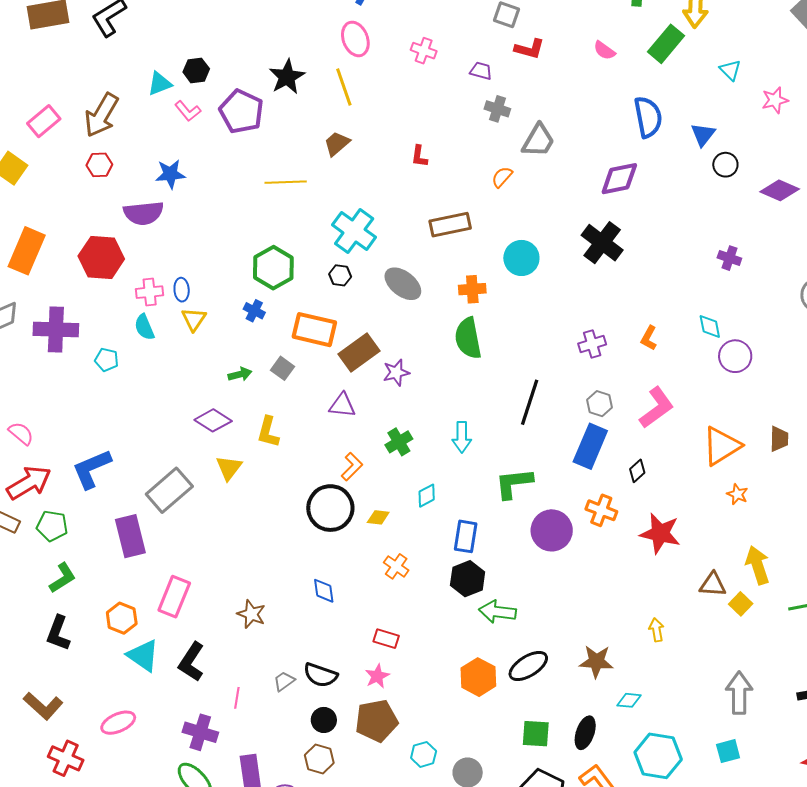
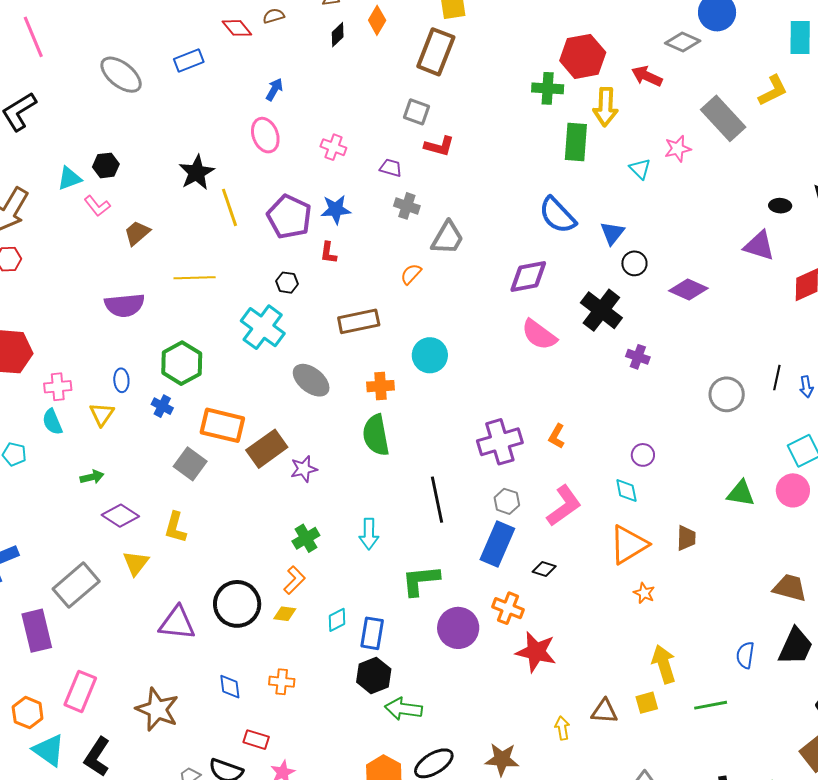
green rectangle: (666, 44) -> (576, 142), turned -36
pink semicircle: (604, 50) -> (539, 335), moved, size x1.6
yellow line: (344, 87) -> (230, 207), moved
pink star: (775, 100) -> (678, 149), moved
purple pentagon: (241, 112) -> (289, 217), moved
blue semicircle: (648, 117) -> (557, 215), turned 147
brown trapezoid: (337, 144) -> (137, 233), moved
blue star: (170, 174) -> (336, 209), moved
purple semicircle: (144, 213) -> (125, 305), moved
black cross: (602, 243) -> (601, 310), moved
black hexagon: (340, 275) -> (287, 283), moved
blue ellipse: (182, 290) -> (121, 380), moved
cyan diamond: (710, 326) -> (626, 490), moved
purple cross: (592, 344) -> (500, 442), size x1.6
purple circle: (735, 356) -> (643, 455), size x0.7
gray square: (282, 368) -> (190, 464), size x1.4
green arrow: (240, 374) -> (92, 477), moved
black line: (530, 402) -> (437, 500), turned -30
purple triangle: (342, 405) -> (177, 623), moved, size x1.4
orange L-shape: (352, 467) -> (294, 580), moved
black diamond: (637, 471) -> (544, 569), turned 60
cyan diamond: (427, 496) -> (337, 620), moved
red star: (660, 533) -> (536, 652), moved
orange cross: (396, 566) -> (282, 682), moved, turned -30
brown triangle: (713, 585) -> (604, 711), moved
yellow square: (741, 604) -> (647, 703), turned 30
brown star: (251, 614) -> (157, 709), size x1.5
red rectangle: (386, 639) -> (256, 740), moved

